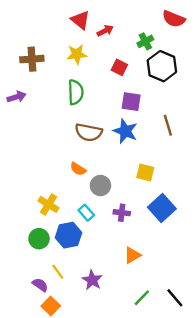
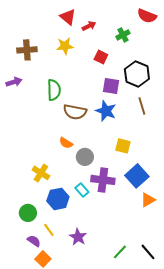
black hexagon: (162, 66) -> (137, 74), moved
green semicircle: (76, 92) -> (54, 90), moved
cyan rectangle: (86, 213) -> (82, 190), moved
purple cross: (122, 213) -> (103, 180), size x1.6
green circle: (39, 239) -> (28, 213), moved
orange triangle: (132, 255) -> (148, 200), moved

